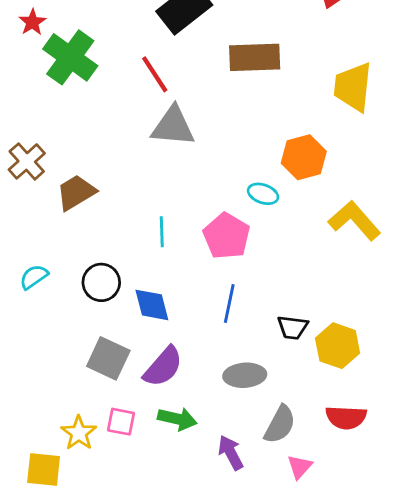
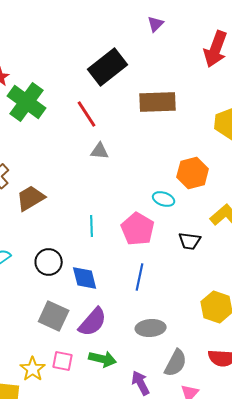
gray triangle: (173, 126) -> (100, 151), size x0.6
black trapezoid: (293, 327) -> (190, 241), moved

